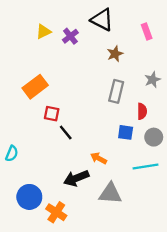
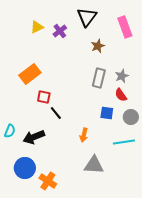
black triangle: (102, 20) -> (87, 17), turned 40
pink rectangle: (147, 32) -> (125, 27), size x1.5
gray star: (153, 80) -> (122, 76), moved
red semicircle: (142, 111) -> (121, 95), turned 144
orange arrow: (99, 158) -> (84, 135), turned -104
black arrow: (76, 178) -> (34, 137), moved

